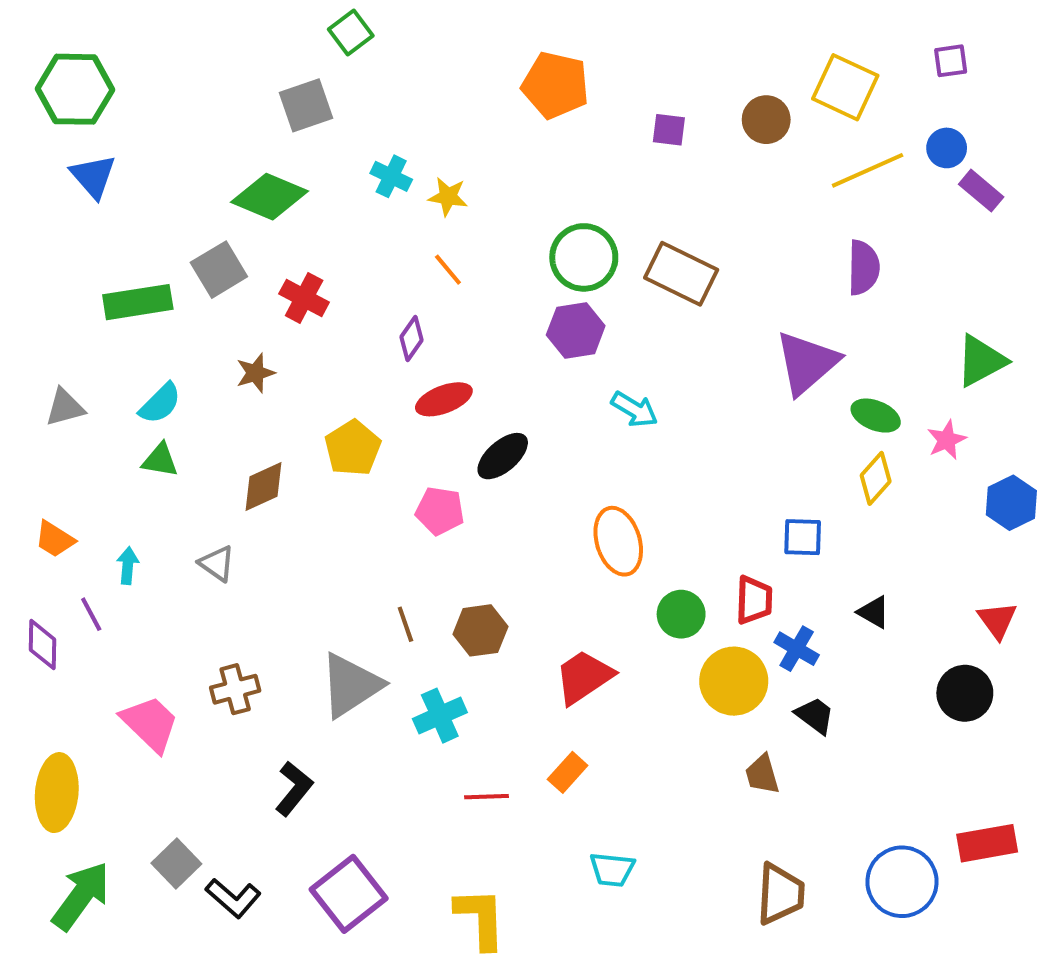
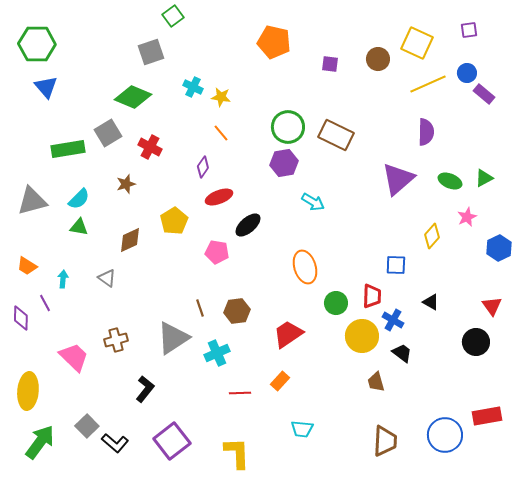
green triangle: (981, 361) -> (484, 178), size x0.7
gray triangle: (65, 407) -> (32, 201), size x1.5
green ellipse: (876, 416) -> (450, 181), moved

